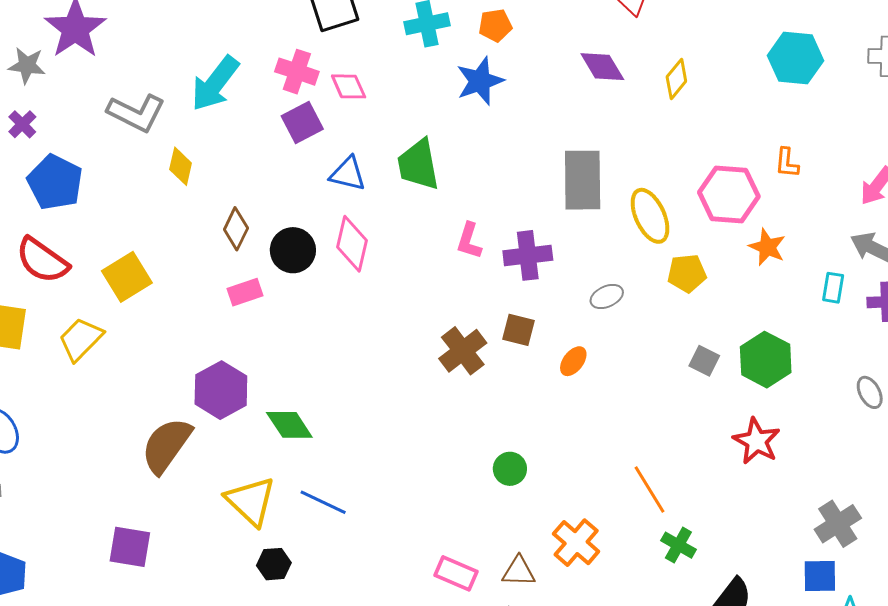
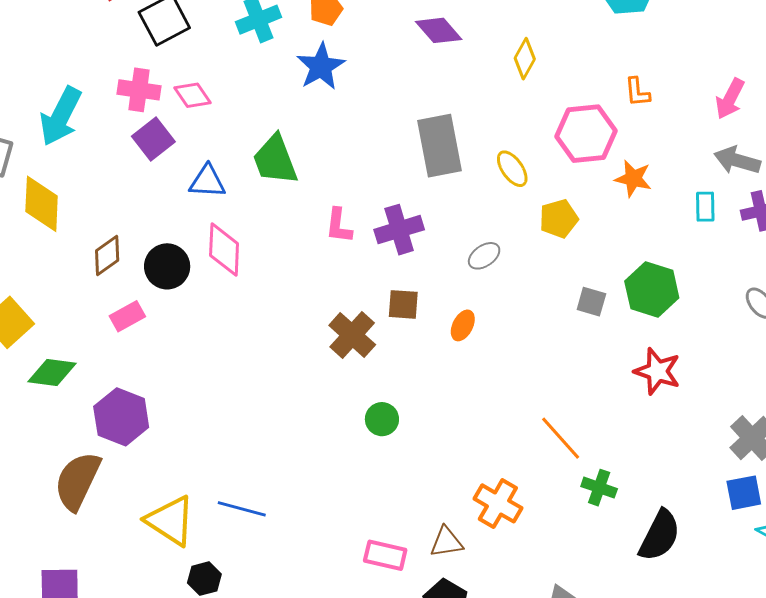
yellow diamond: (676, 79) -> (525, 59), moved
yellow diamond: (181, 166) -> (42, 204), size x1.5
yellow ellipse: (650, 216) -> (512, 169), size x0.7
brown diamond: (236, 229) -> (107, 255), turned 39
green diamond: (289, 425) -> (52, 372), moved, turned -39
green circle: (510, 469) -> (382, 419), moved

